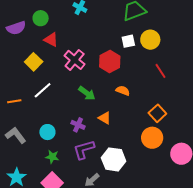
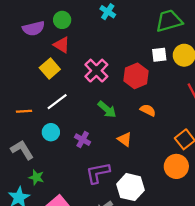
red triangle: (51, 40) -> (62, 45), moved
purple cross: (78, 125) -> (83, 140), moved
cyan circle: (47, 132) -> (51, 132), moved
green star: (52, 157) -> (36, 177), moved

